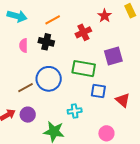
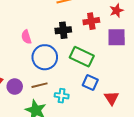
black cross: (46, 42) -> (63, 30), moved, turned -35
pink semicircle: (24, 46) -> (26, 37), moved, turned -32
purple square: (113, 56) -> (117, 37), moved
brown line: (26, 88) -> (40, 85), moved

